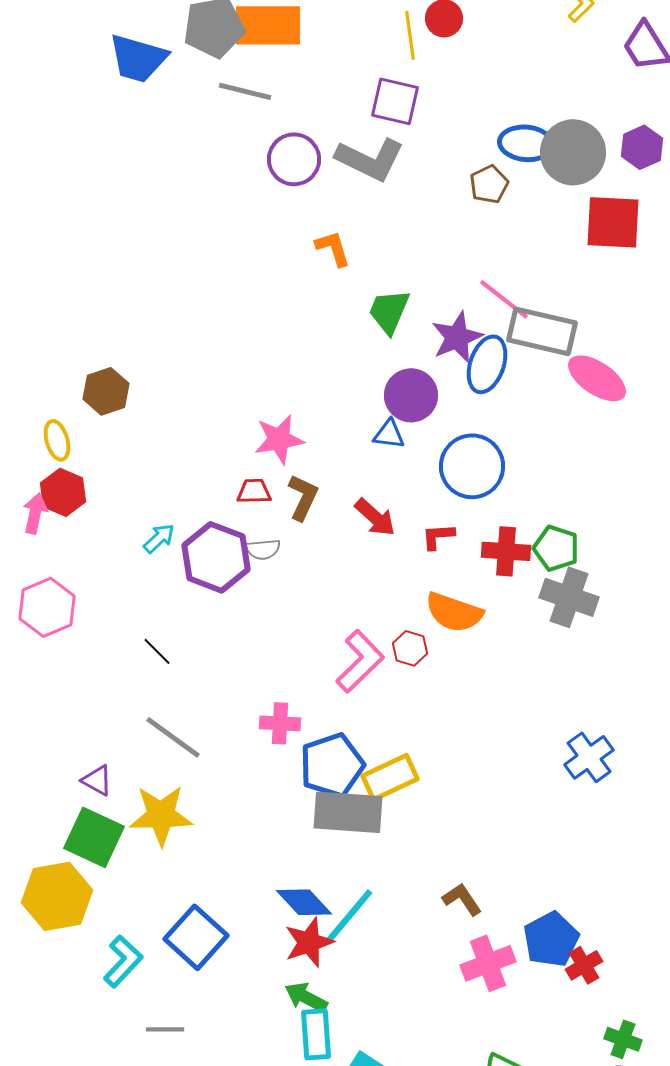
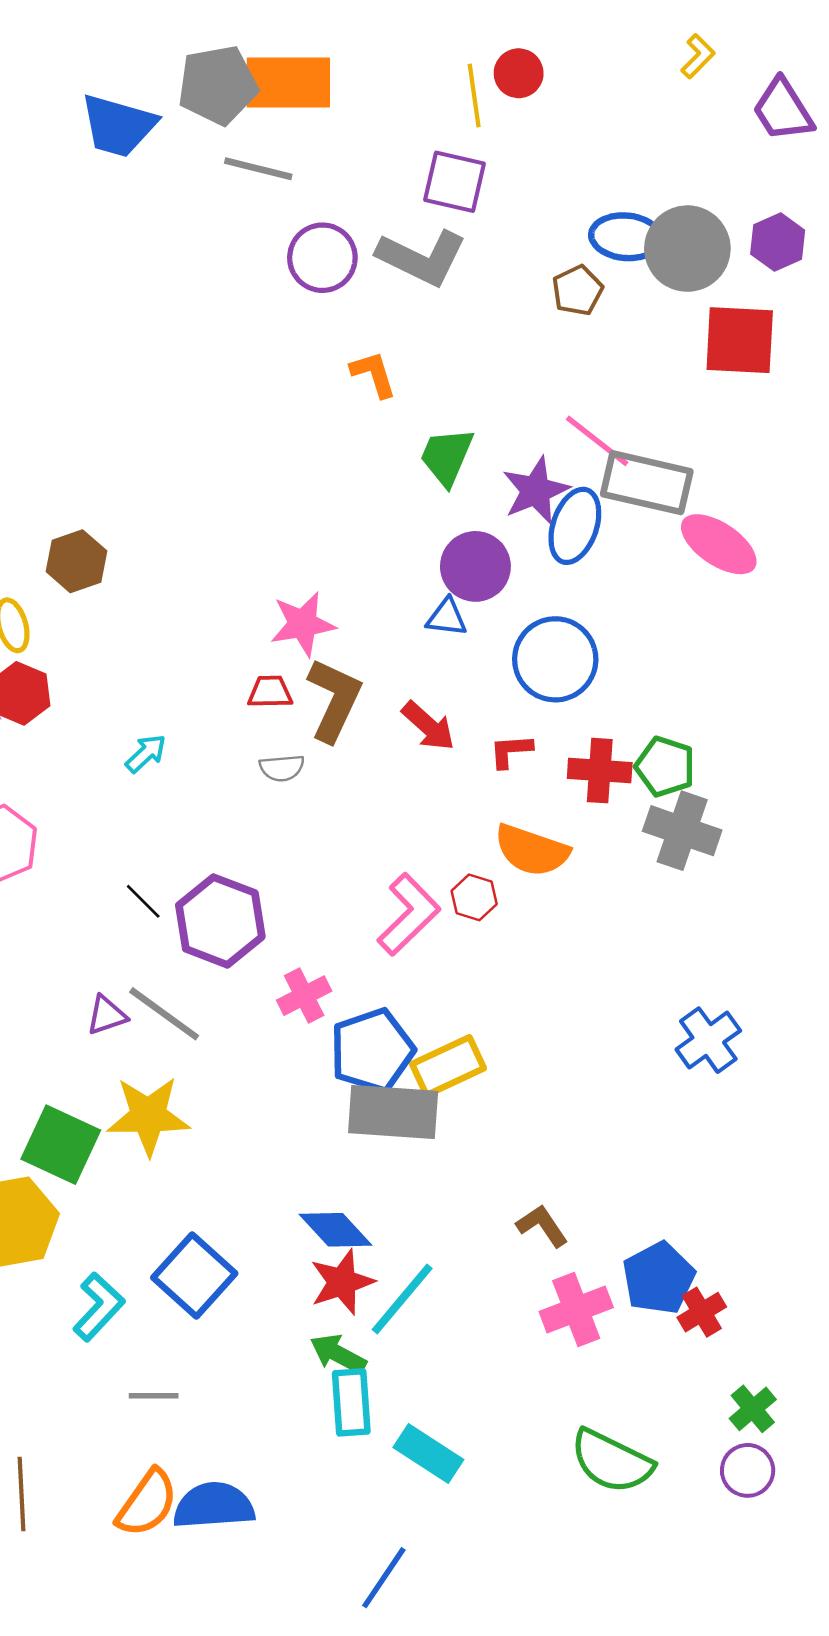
brown L-shape: (303, 497) -> (334, 700), size x1.4
purple hexagon: (216, 557) -> (220, 921), moved
pink cross: (280, 723) -> (304, 996), turned -30
purple triangle: (97, 780) -> (107, 1015), moved, turned -48
cyan line: (349, 916) -> (402, 1299), moved
green cross: (623, 1039) -> (753, 1409), turned 30

